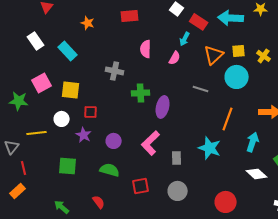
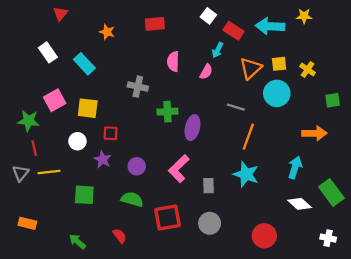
orange line: (228, 119) -> (248, 137), moved
yellow line: (37, 133) -> (49, 172), moved
red line: (24, 168) -> (34, 148), moved
red square: (141, 186) -> (167, 218), size x1.4
orange rectangle: (18, 191) -> (27, 223), turned 56

